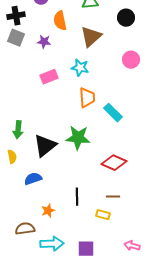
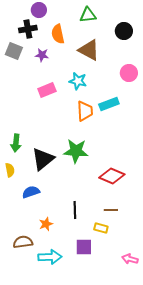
black cross: (16, 16) -> (28, 29), moved
brown triangle: (91, 37) -> (89, 50), turned -50
cyan rectangle: (113, 113) -> (109, 104), moved, turned -66
purple square: (86, 249) -> (84, 247), moved

